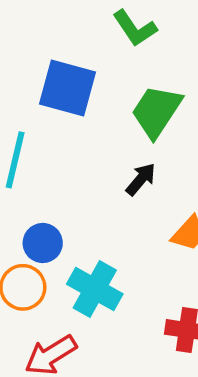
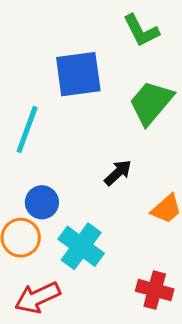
blue square: (67, 88) -> (78, 74), turned -30
black arrow: (141, 179) -> (118, 173), moved

